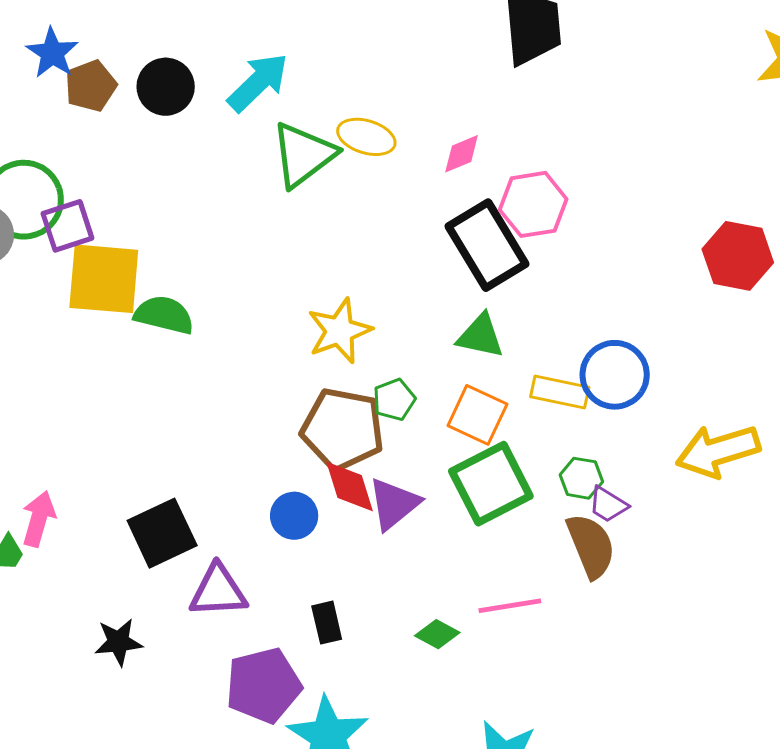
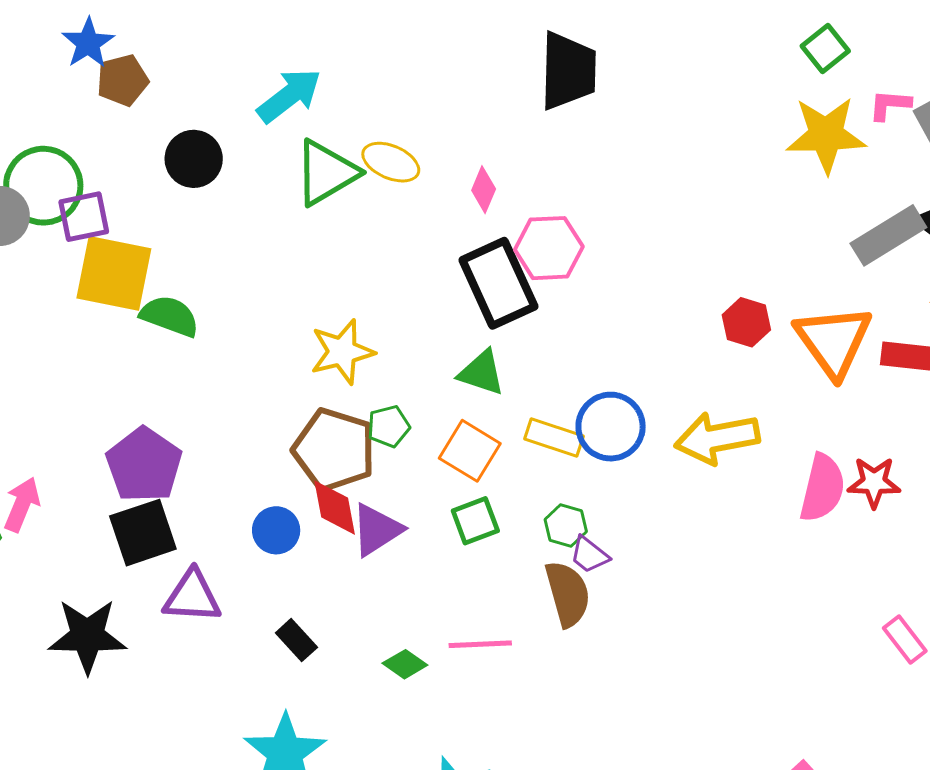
black circle: (166, 87) -> (194, 159), moved
pink diamond: (462, 154) -> (484, 190), turned -51
red hexagon: (738, 256) -> (746, 322), size x0.7
yellow arrow: (718, 451) -> (717, 438), moved
green square: (491, 484) -> (475, 521), size x0.6
black rectangle: (327, 623) -> (296, 640), turned -36
black star: (118, 642) -> (87, 636), size x1.6
purple pentagon: (263, 685) -> (144, 465), moved, turned -30

